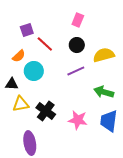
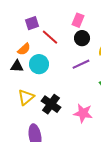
pink rectangle: (78, 20) -> (78, 20), moved
black triangle: (12, 84) -> (17, 66), moved
yellow triangle: (21, 104) -> (26, 97), turned -30

